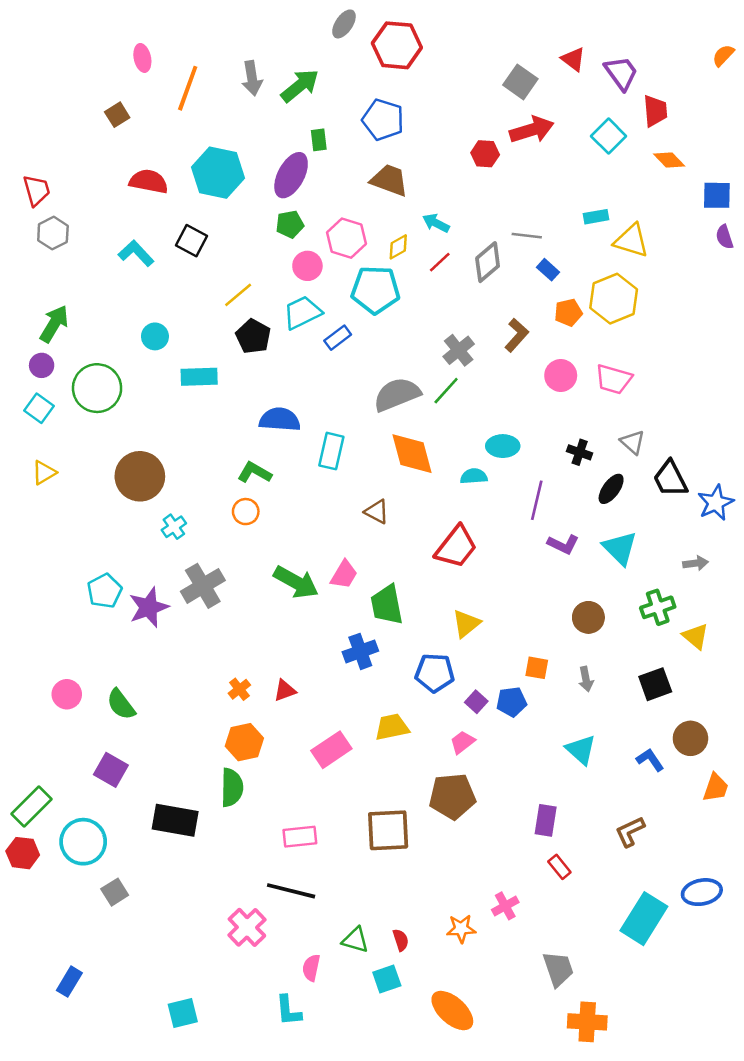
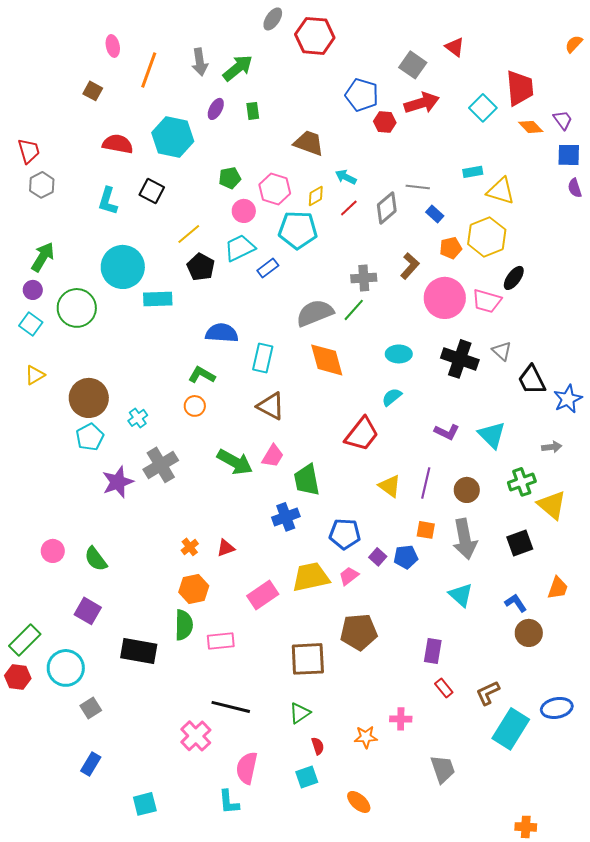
purple trapezoid: (621, 73) -> (563, 120), moved, size x0.7
red trapezoid: (655, 111) -> (520, 88), size x1.4
brown square: (117, 115) -> (93, 91), turned -30
blue pentagon: (383, 120) -> (362, 95), moved
purple ellipse: (291, 175) -> (216, 109), moved, size x0.6
cyan L-shape: (136, 253) -> (108, 201), turned -120
cyan circle: (155, 336) -> (123, 267), size x2.0
gray cross: (459, 350) -> (364, 278), turned 35
pink circle: (561, 375) -> (445, 298), size x1.6
black cross: (580, 452) -> (460, 359), size x1.8
brown circle: (140, 476) -> (89, 398), moved
cyan semicircle: (474, 476) -> (392, 397), moved, turned -35
black ellipse: (611, 489) -> (514, 278), moved
purple line: (537, 500) -> (426, 483), moved
brown triangle: (377, 512) -> (271, 406), moved, size x1.4
cyan pentagon: (105, 591) -> (90, 437), moved
yellow triangle: (466, 624) -> (390, 486), moved, turned -45
yellow triangle: (696, 636) -> (552, 505), size x1.4
gray arrow: (586, 679) -> (465, 539), size x2.0
yellow trapezoid: (392, 727) -> (311, 577), size x1.4
brown circle: (690, 738) -> (529, 633), moved
pink trapezoid: (462, 742) -> (349, 576), moved
orange trapezoid: (716, 788) -> (558, 588), moved
brown L-shape: (630, 832) -> (488, 693), moved
pink rectangle: (300, 837) -> (221, 641), moved
pink cross: (505, 906) -> (401, 719), turned 30
green triangle: (355, 940) -> (300, 713), moved, turned -50
pink semicircle: (311, 968) -> (247, 768), size x1.5
blue rectangle: (69, 982) -> (91, 764), moved
orange ellipse: (452, 1011) -> (359, 802), size x0.7
orange cross: (587, 1022) -> (526, 827), moved, size x0.7

